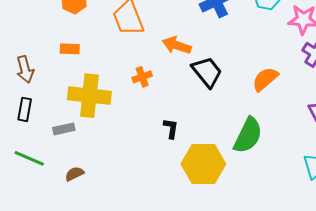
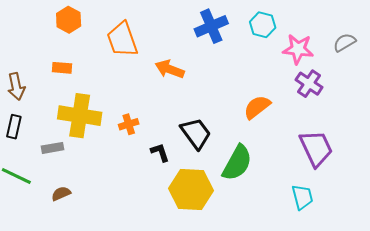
black trapezoid: (207, 72) -> (196, 133), moved
orange cross: (142, 77) -> (129, 124), moved
black L-shape: (171, 128) -> (160, 152), turned -30

